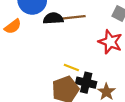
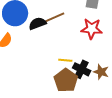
black cross: (86, 83) -> (82, 69), turned 30

